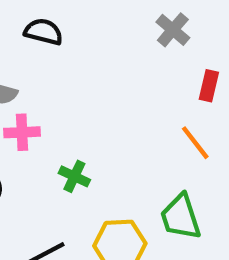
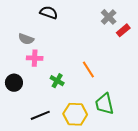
red rectangle: (209, 86) -> (123, 30), moved, turned 32
orange line: (195, 143) -> (88, 69), moved

